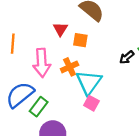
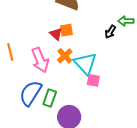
red triangle: (60, 29) -> (56, 34), moved

